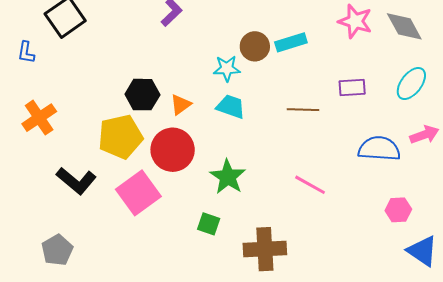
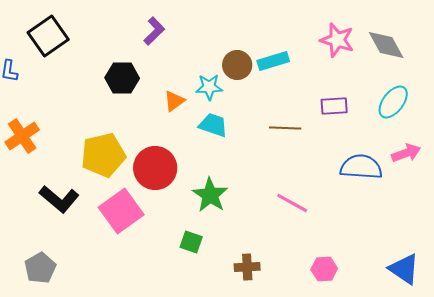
black hexagon: (142, 95) -> (122, 78), moved
orange triangle: (181, 105) -> (174, 101), moved
pink hexagon: (398, 210) -> (324, 269), moved
brown cross: (265, 249) -> (247, 267), size x0.6

